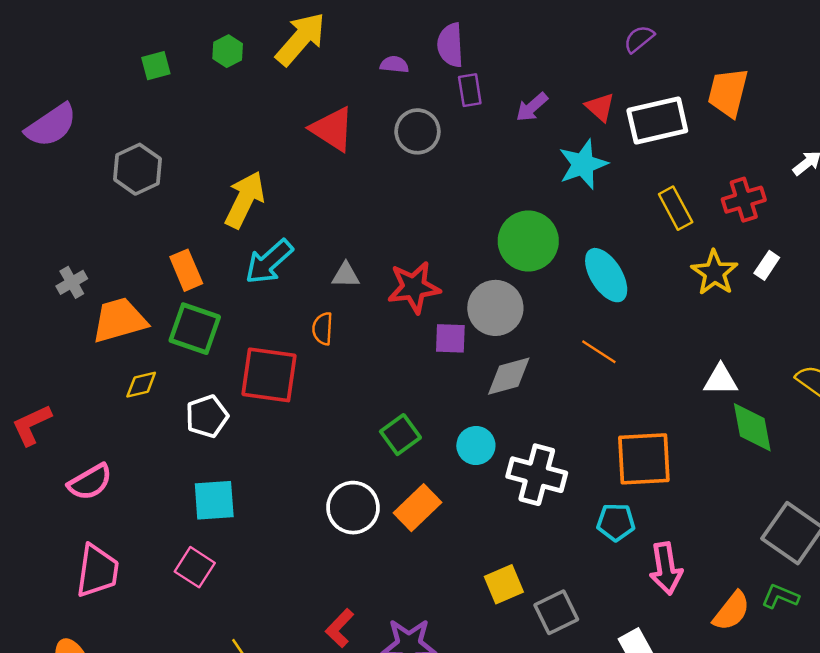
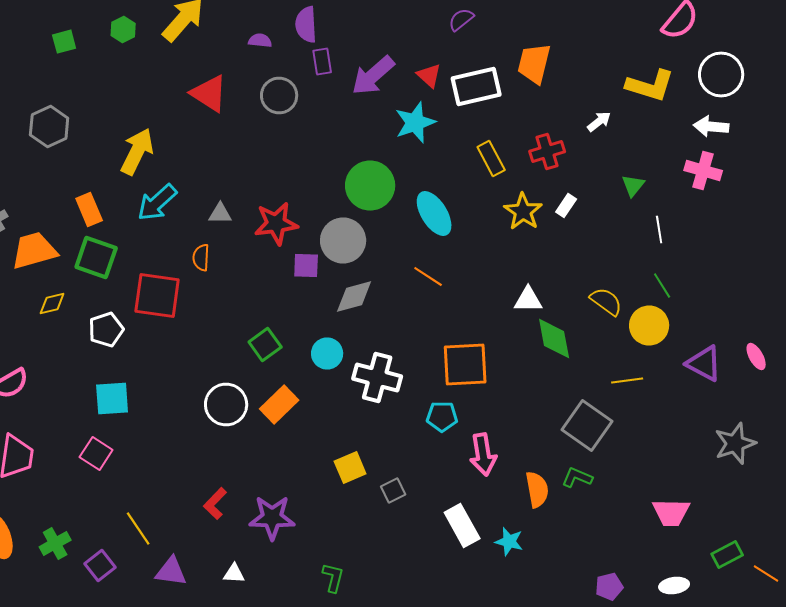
purple arrow: (532, 107) -> (373, 76), size x1.6
orange semicircle: (732, 611) -> (537, 490), turned -48
gray square: (556, 612) -> (393, 490), size x0.7

